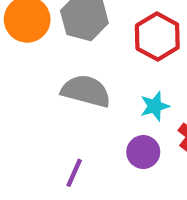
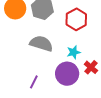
purple circle: (143, 152) -> (67, 74), size x1.5

